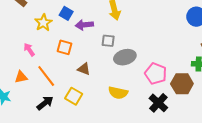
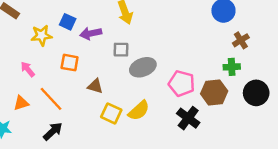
yellow star: (43, 23) -> (41, 35), turned 30
yellow semicircle: (118, 93) -> (139, 111), turned -48
yellow square: (74, 96) -> (111, 113), moved

